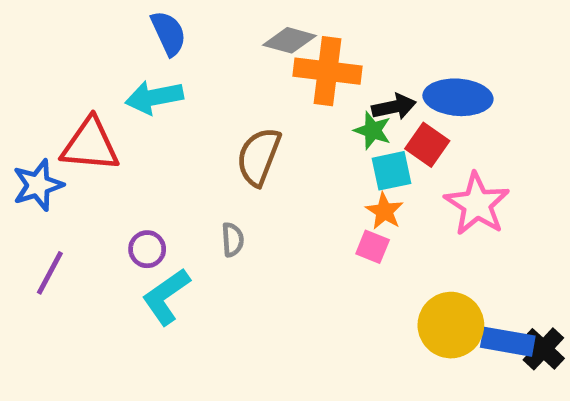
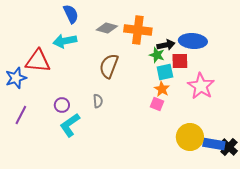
gray diamond: (290, 40) -> (107, 28), moved
red square: (427, 145) -> (180, 61), turned -36

